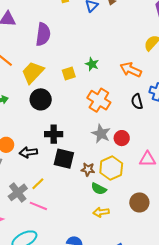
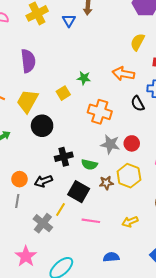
black square: (64, 159) -> (79, 192), moved, turned 30
green semicircle: (99, 189) -> (89, 165), moved
pink line: (38, 206) -> (91, 221), moved

